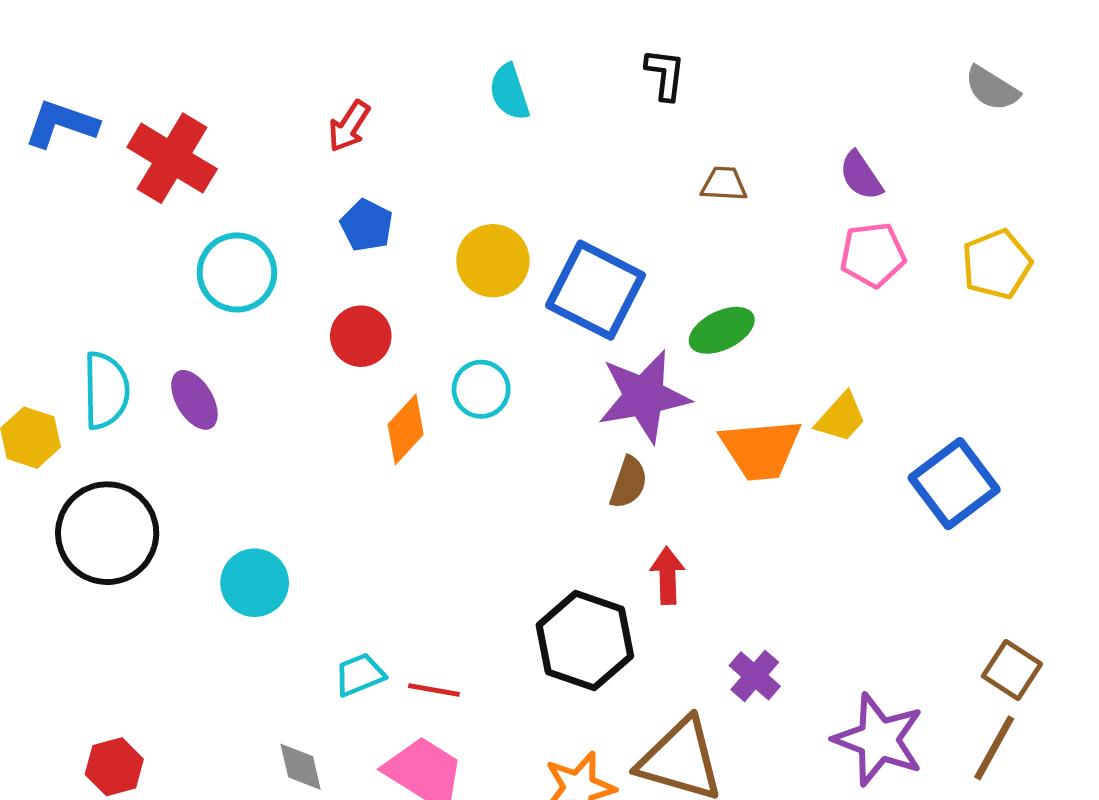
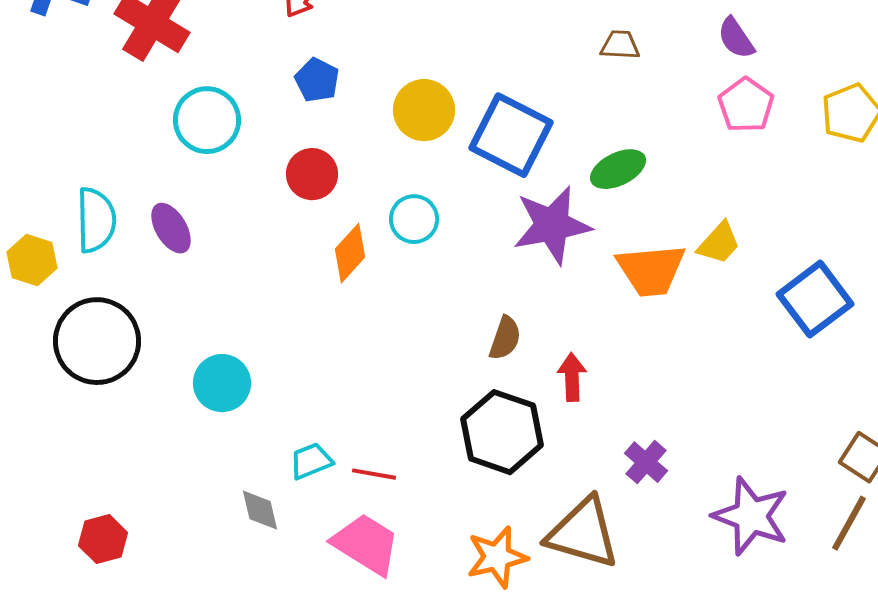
pink pentagon: (873, 255) -> (746, 105), turned -30
brown semicircle: (629, 482) -> (505, 338), moved
gray diamond: (301, 767) -> (260, 510), moved

